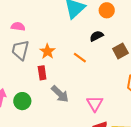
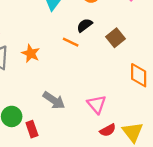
orange line: (80, 58) -> (71, 42), moved
red rectangle: (42, 73) -> (32, 129), moved

